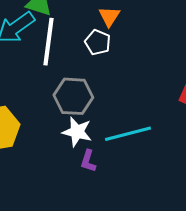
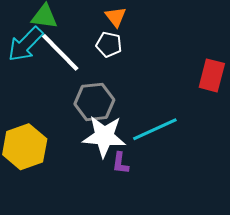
white line: (49, 42) -> (60, 52), turned -42
white star: (77, 132) -> (104, 136), size x1.4

